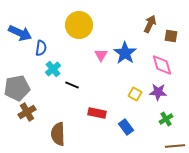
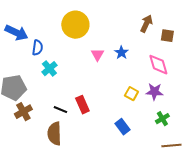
blue star: (125, 53) -> (121, 53), size x0.6
black line: (72, 85) -> (60, 110), moved
red rectangle: (97, 113) -> (82, 105), moved, turned 54

